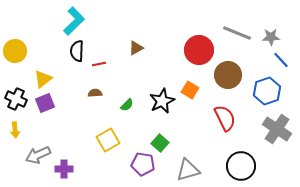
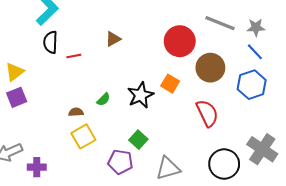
blue line: (281, 60) -> (255, 52), moved
brown semicircle: (95, 93) -> (76, 112), moved
gray cross: (277, 129) -> (262, 149), moved

